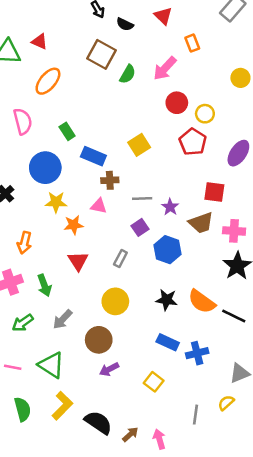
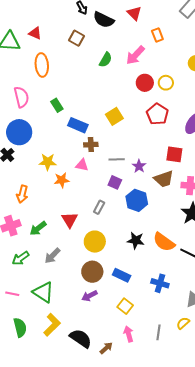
black semicircle: (125, 24) -> (104, 20), size x1.5
brown square: (102, 54) -> (76, 38), moved, size x0.7
orange ellipse: (48, 81) -> (42, 65), turned -45
yellow circle: (205, 114) -> (166, 83), moved
blue circle: (45, 168) -> (19, 132), moved
purple square: (140, 227) -> (115, 182), turned -32
red triangle: (78, 261) -> (70, 220), moved
green arrow: (44, 285) -> (38, 228), turned 72
brown circle: (99, 340) -> (92, 272), moved
blue rectangle: (168, 342) -> (122, 275), moved
blue cross: (197, 353) -> (160, 283), turned 30
pink arrow: (159, 439) -> (128, 334), moved

